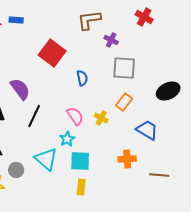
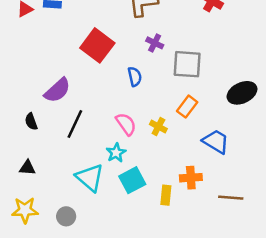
purple cross: (111, 40) -> (155, 43), moved
purple semicircle: (20, 89) -> (57, 90), turned 85
cyan square: (80, 161) -> (132, 180), turned -30
gray circle: (16, 170) -> (66, 216), moved
yellow rectangle: (81, 187) -> (166, 195), moved

